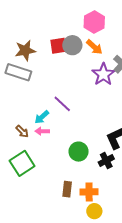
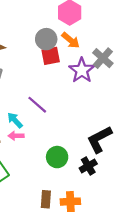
red square: (58, 46) -> (51, 56), moved
cyan arrow: (42, 117) -> (15, 120), turned 91

